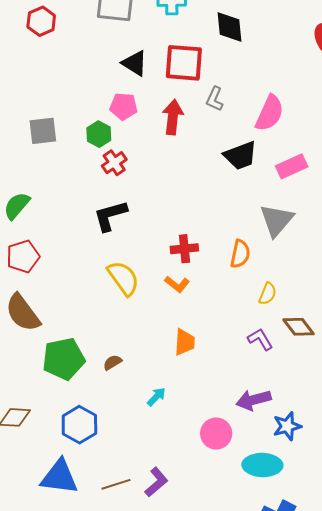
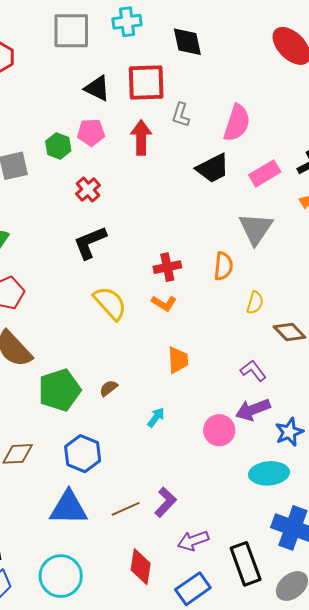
green hexagon: (99, 134) -> (58, 146), moved
purple L-shape: (260, 339) -> (253, 371), moved
pink circle: (216, 434) -> (219, 430), moved

